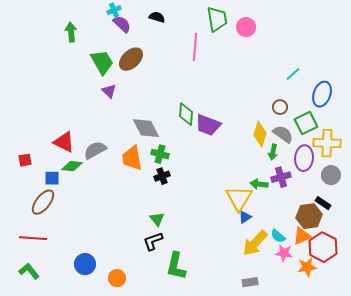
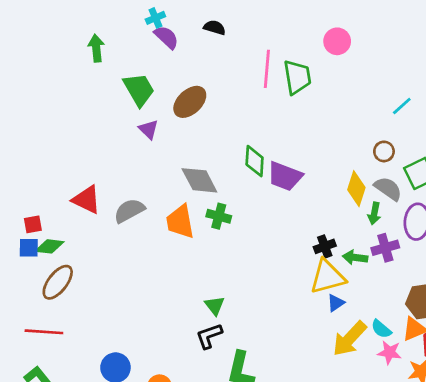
green trapezoid: (217, 19) -> (297, 77), moved
brown ellipse: (131, 59) -> (190, 102), moved
green diamond: (72, 166) -> (49, 246), moved
black cross: (162, 176) -> (325, 246), moved
blue square: (52, 178) -> (29, 248), moved
yellow triangle: (239, 198) -> (328, 277), turned 44

